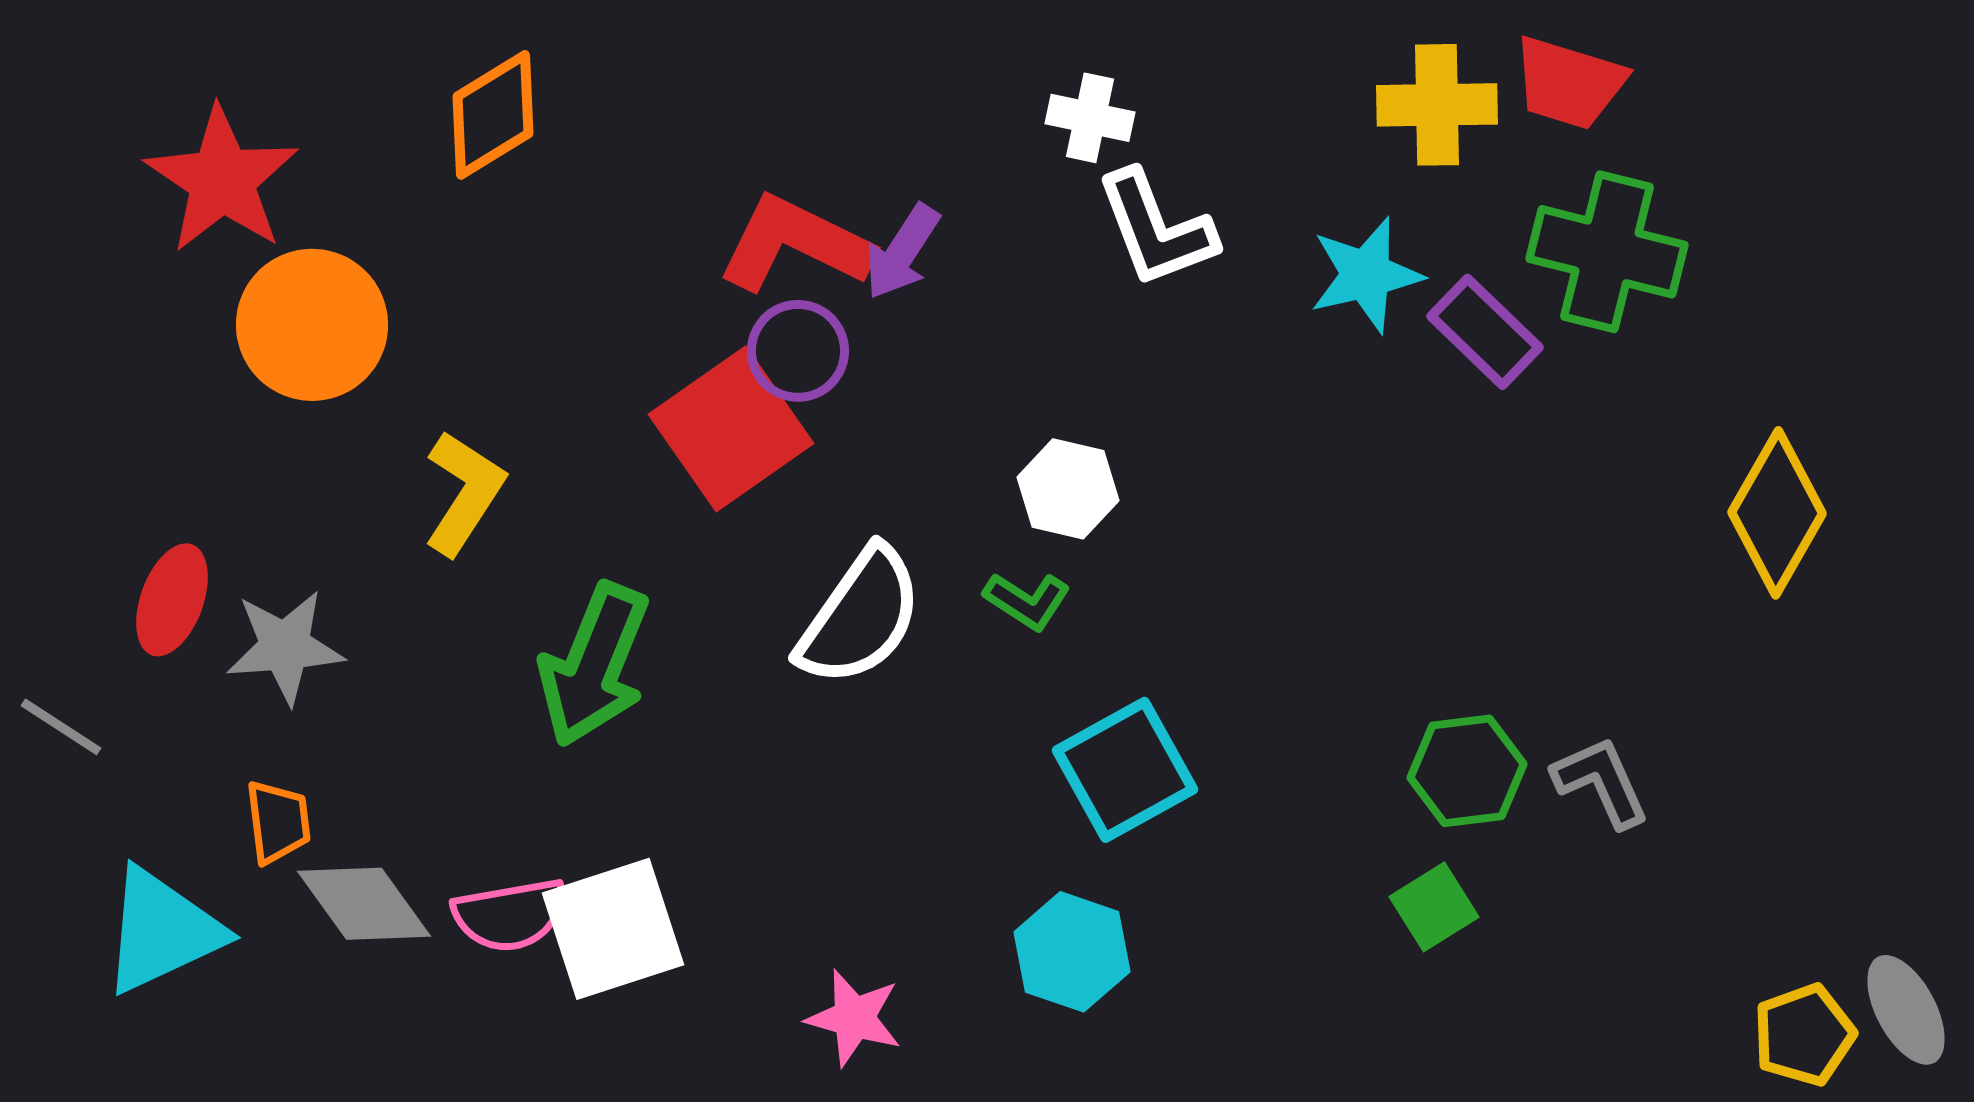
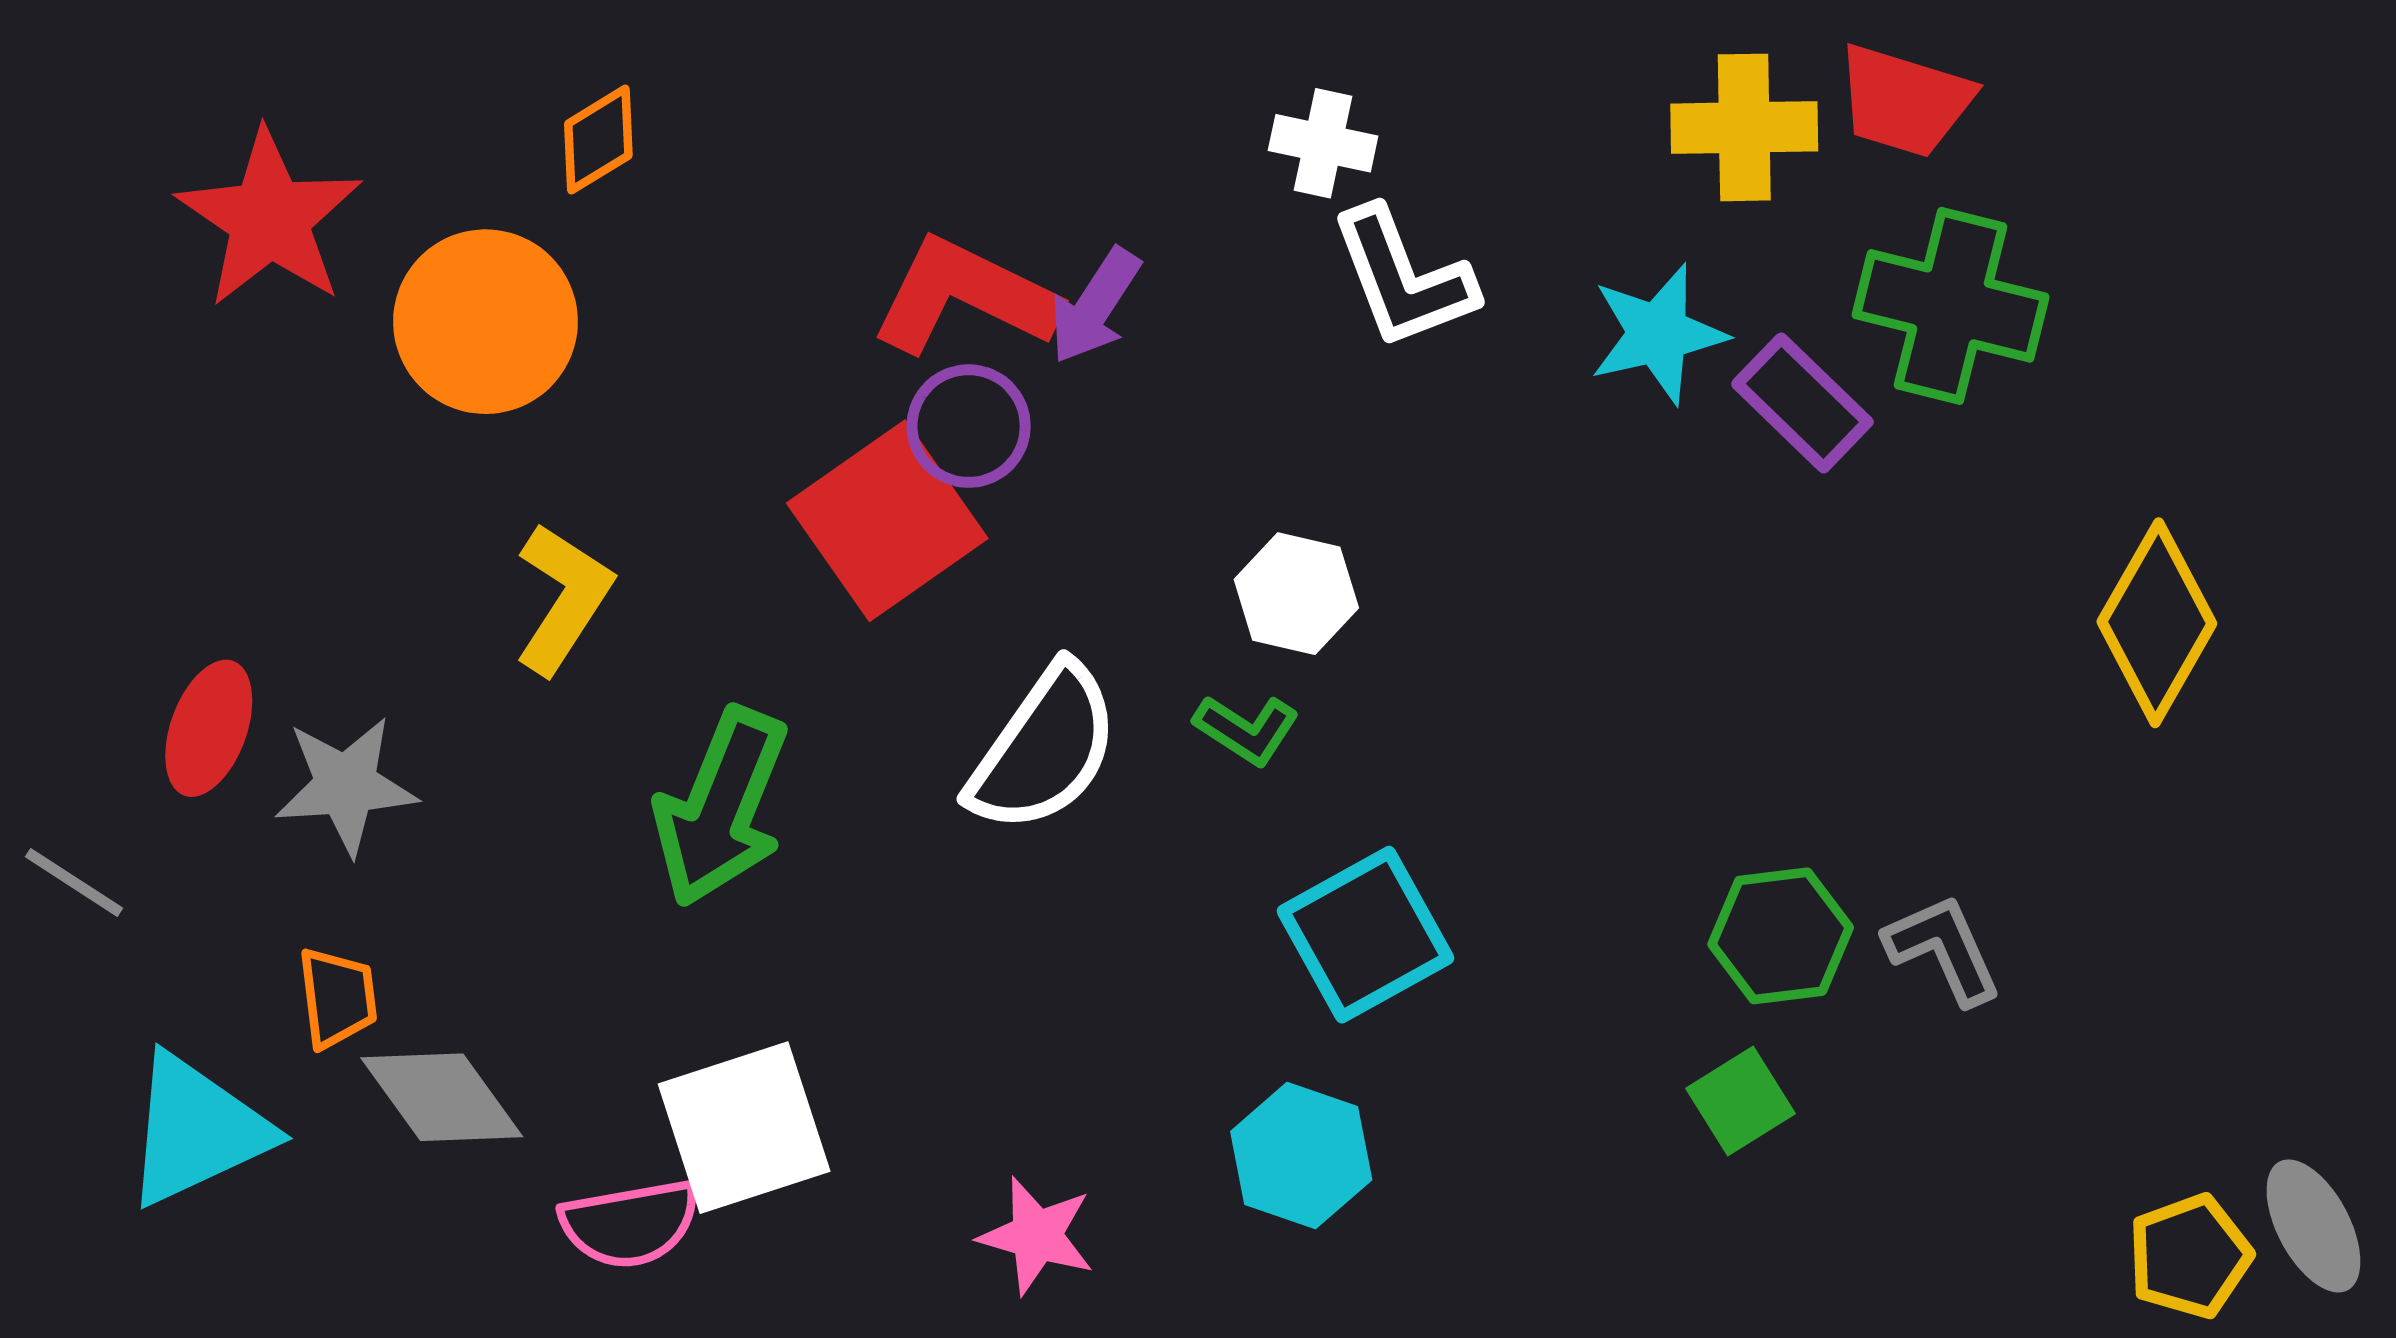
orange diamond: (493, 115) -> (598, 140), size x0.7
orange circle: (312, 325) -> (485, 322), moved
pink semicircle: (510, 915) -> (630, 1224), moved

